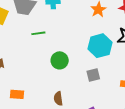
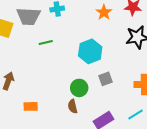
cyan hexagon: (100, 46) -> (90, 51), moved
green circle: (60, 60) -> (79, 88), moved

